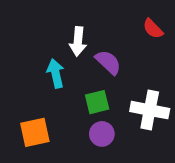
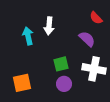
purple semicircle: (108, 62) -> (87, 39), moved
cyan arrow: (56, 73) -> (28, 36), moved

